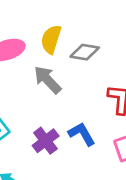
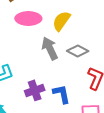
gray diamond: (85, 52) -> (78, 51), moved

